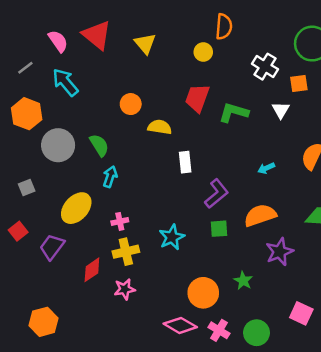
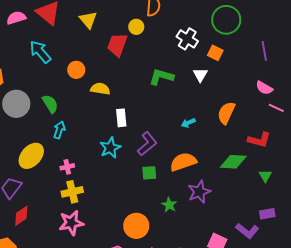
pink semicircle: (58, 41) -> (16, 18), turned -72
cyan arrow: (65, 82) -> (40, 52), moved
orange square: (299, 83) -> (215, 53), turned 35
red trapezoid: (197, 98) -> (117, 45), moved
cyan star: (172, 237) -> (110, 148), moved
red diamond: (92, 270) -> (21, 216), moved
green star: (243, 281) -> (169, 205), moved
pink star: (125, 289) -> (71, 223), size x1.4

